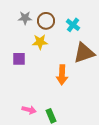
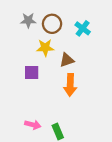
brown triangle: (84, 53) -> (67, 60), moved, size x0.6
purple square: (19, 59) -> (32, 73), moved

